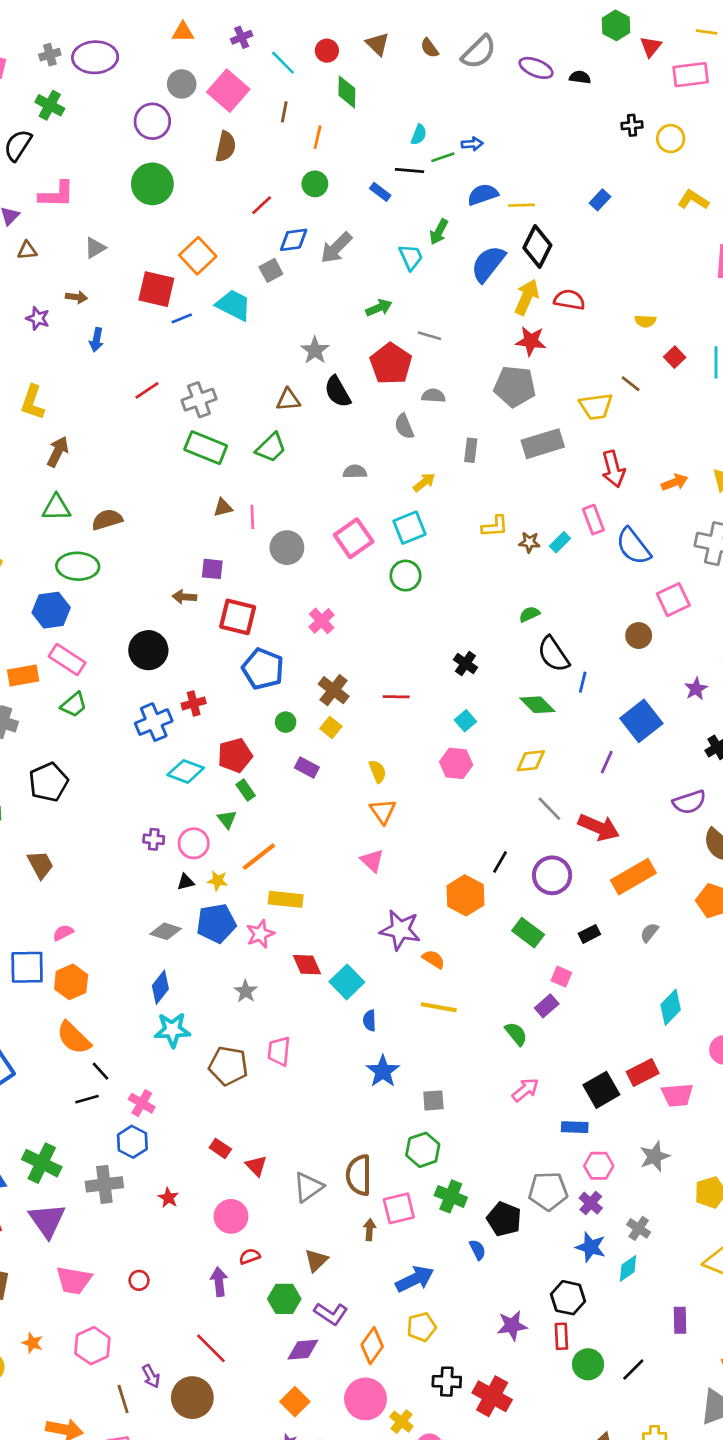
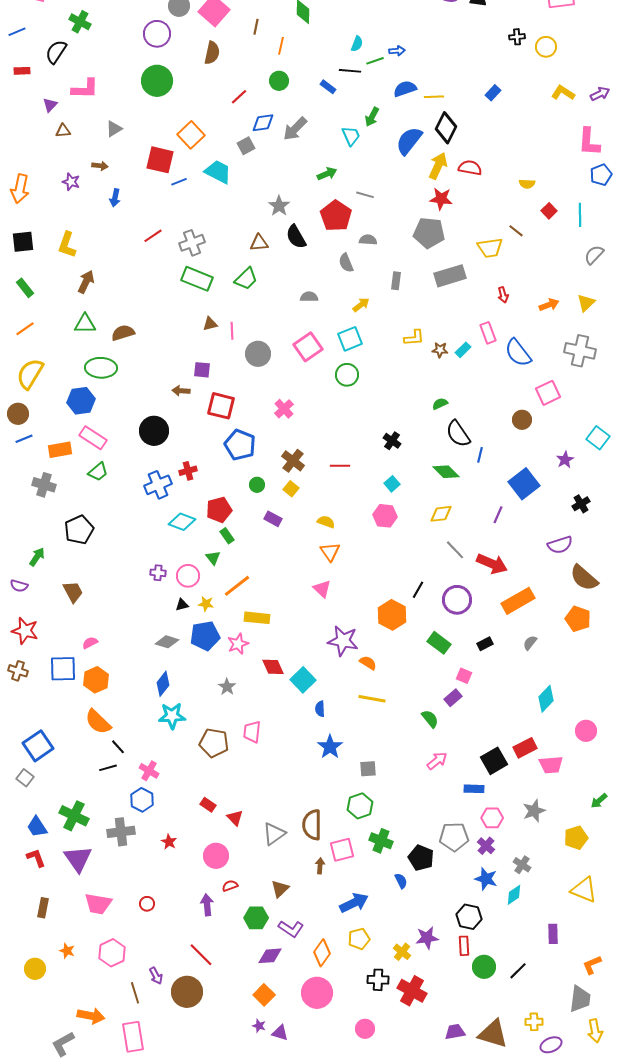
red arrow: (613, 469) -> (503, 295), size x0.6
yellow semicircle: (378, 771) -> (326, 522), turned -48
yellow cross: (401, 1422) -> (402, 952), moved

